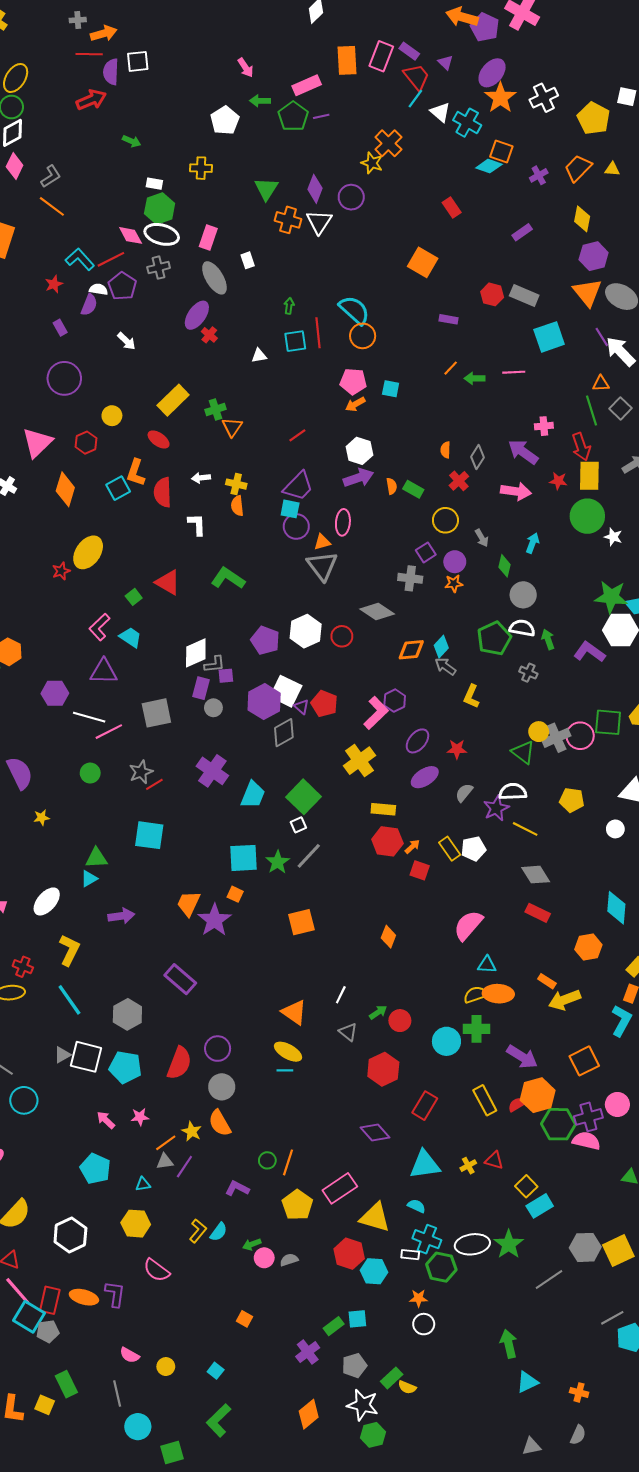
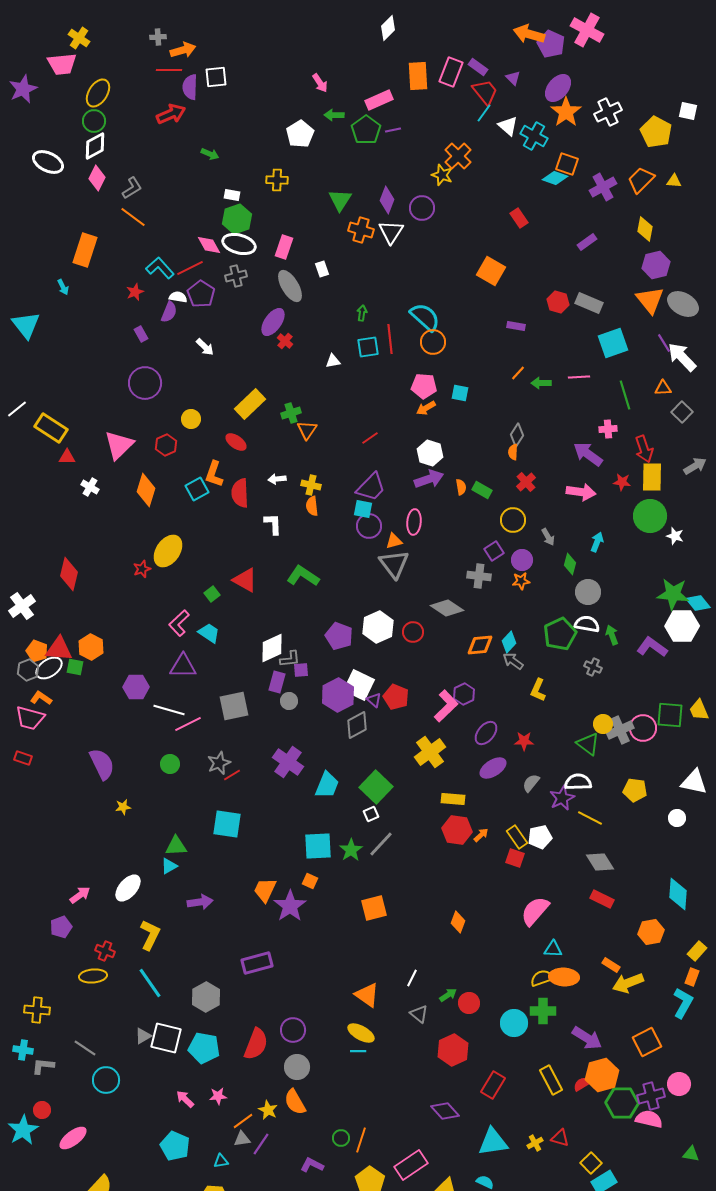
purple cross: (539, 175) -> (603, 187), size x1.5
green line: (592, 410) -> (625, 395), moved
gray diamond: (478, 457) -> (517, 435), moved
red square: (420, 870) -> (515, 858), moved
purple rectangle: (180, 979) -> (257, 963), turned -56

